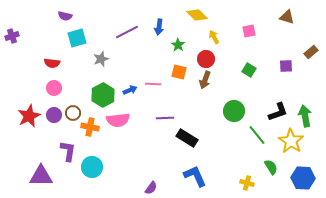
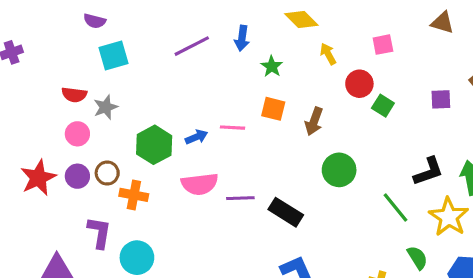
gray star: (101, 59) -> (106, 107), moved
red circle: (206, 59) -> (359, 84), moved
green circle: (234, 111) -> (339, 170), moved
purple line: (165, 118) -> (240, 198), moved
pink semicircle: (118, 120) -> (200, 184), moved

